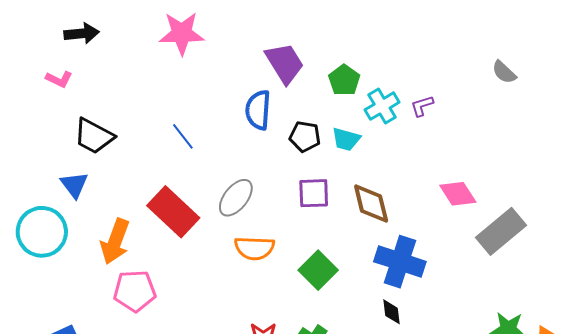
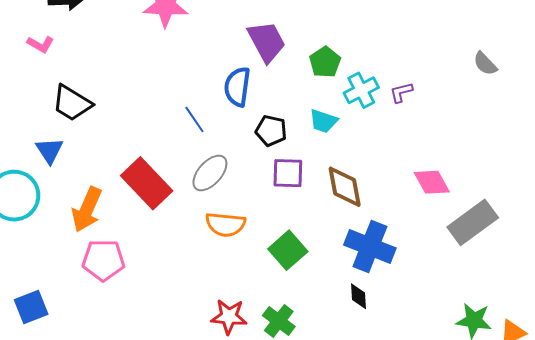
blue line: (183, 136) -> (194, 120), moved
black pentagon: (305, 136) -> (271, 131), moved

